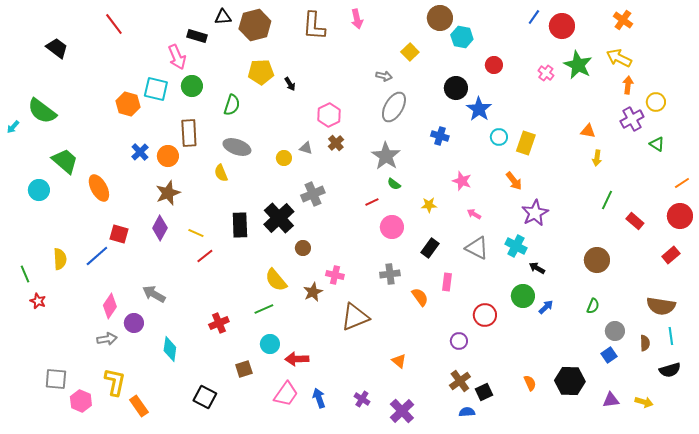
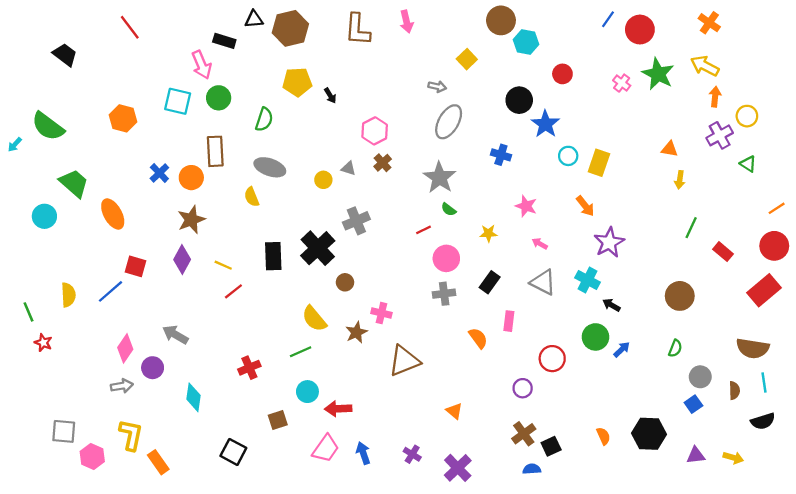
orange hexagon: (128, 104) -> (123, 118), moved
red rectangle: (671, 255) -> (764, 290), size x1.6
gray cross: (390, 274) -> (444, 294), moved

